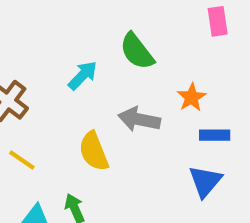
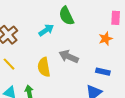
green semicircle: (137, 51) -> (66, 16), moved
orange star: (192, 97) -> (106, 39), moved

